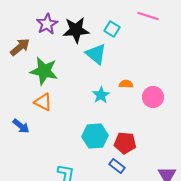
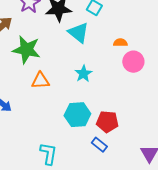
orange semicircle: (126, 84) -> (120, 43), moved
pink circle: (153, 97) -> (133, 62), moved
orange triangle: (43, 102) -> (40, 81), moved, turned -30

